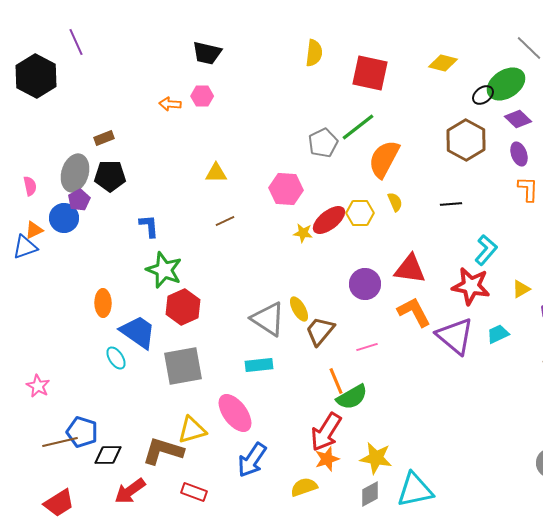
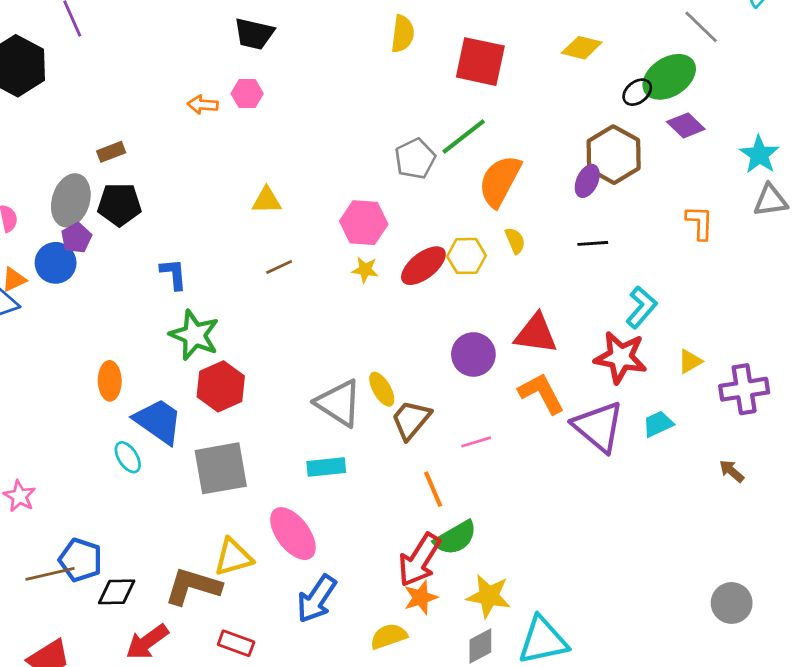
purple ellipse: (519, 154) -> (587, 181), moved, turned 45
yellow star: (303, 233) -> (365, 270), moved
green semicircle: (352, 397) -> (455, 538), moved

